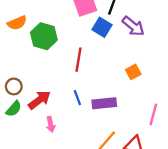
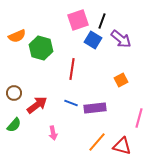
blue line: (77, 98) -> (71, 103), turned -48
green semicircle: (14, 109) -> (14, 125), moved
pink arrow: (51, 124) -> (53, 133), moved

